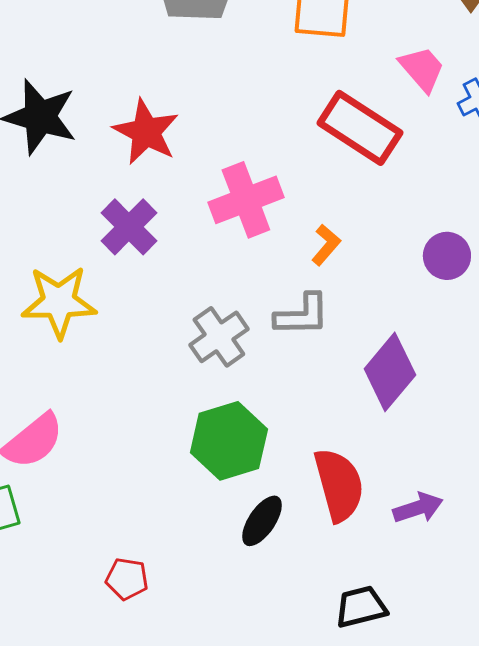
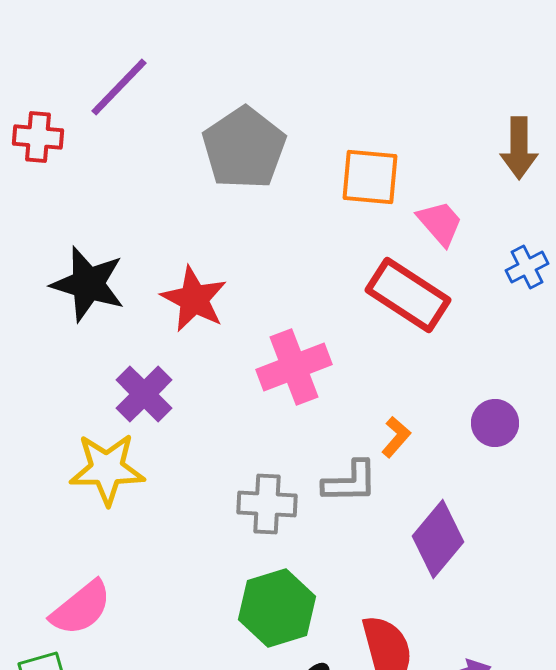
pink trapezoid: (422, 69) -> (440, 223), moved
purple cross: (129, 227) -> (144, 394), moved
orange L-shape: (326, 245) -> (396, 437), moved
gray cross: (219, 337) -> (267, 504), turned 38

